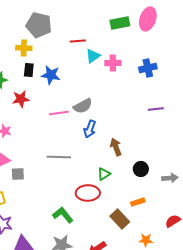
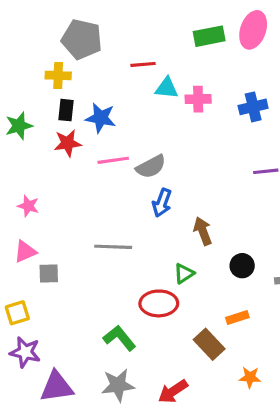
cyan triangle: (93, 56) -> (167, 88), turned 42
red star: (21, 99) -> (68, 143), moved
pink line: (59, 113) -> (113, 160), moved

